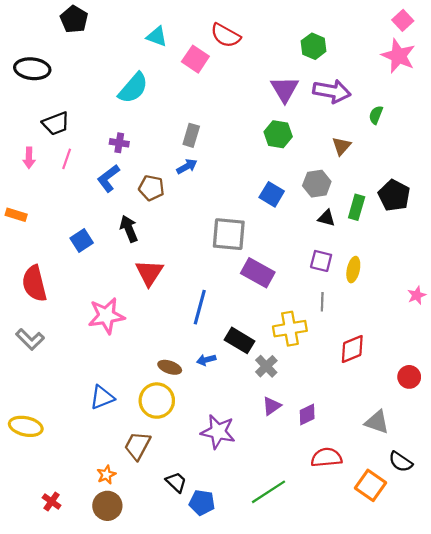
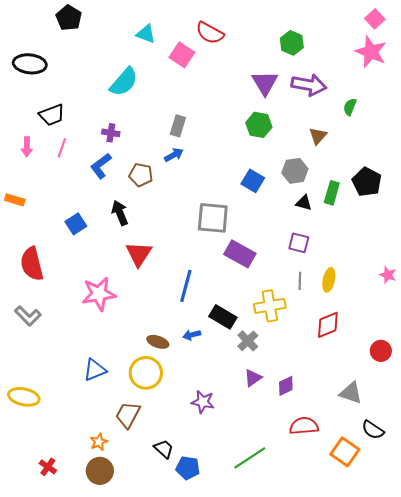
yellow ellipse: (353, 270) -> (329, 280), moved
pink star: (417, 295) -> (388, 275), turned -30
purple star: (218, 432) -> (203, 402), size x0.7

